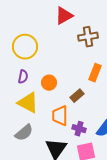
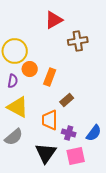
orange rectangle: (95, 73) -> (50, 77), moved
orange circle: (49, 83) -> (30, 69), moved

